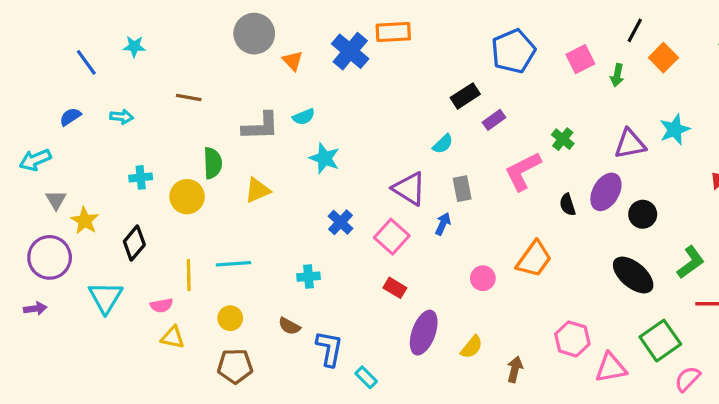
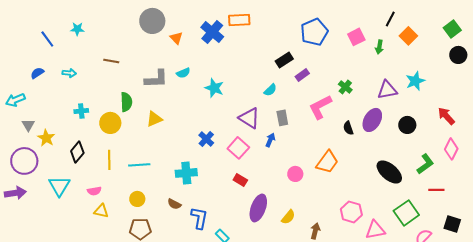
cyan star: (325, 158) -> (214, 88), moved
black circle: (643, 214) -> (407, 125), moved
yellow line: (189, 275) -> (109, 160), moved
cyan cross: (309, 277) -> (186, 173), size x1.5
purple arrow: (35, 309) -> (15, 193), size x1.5

